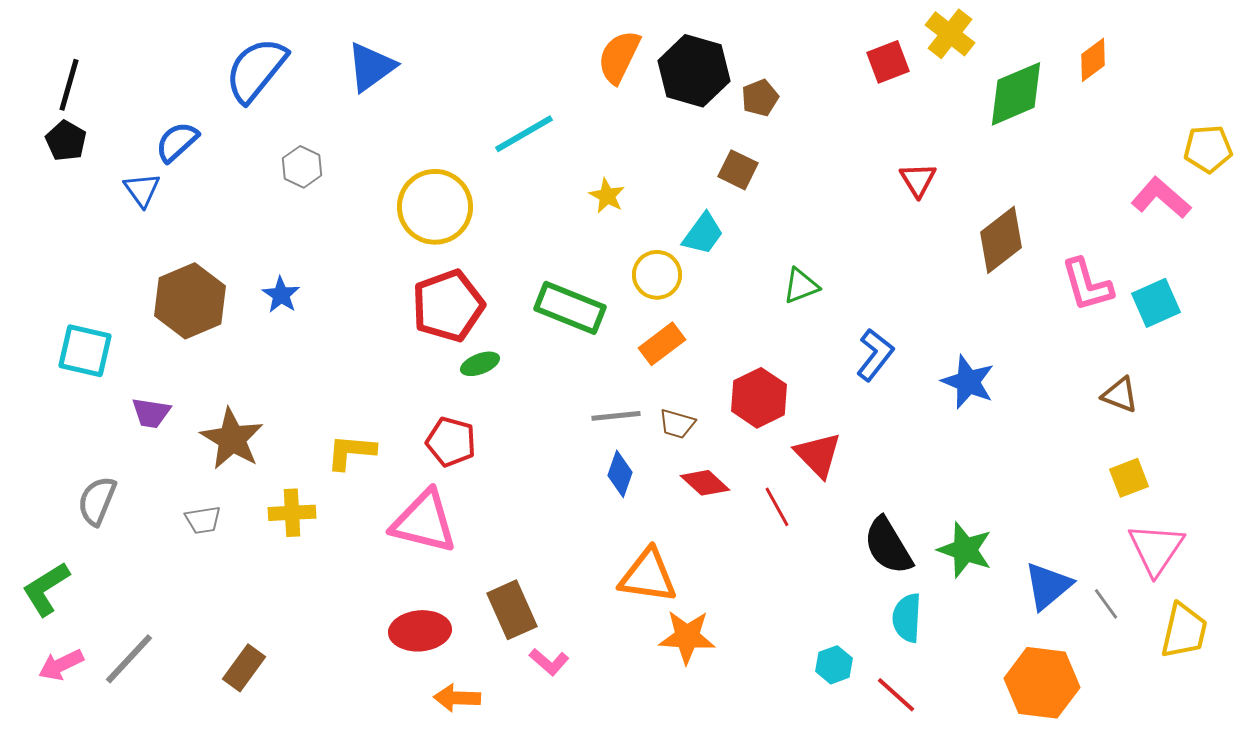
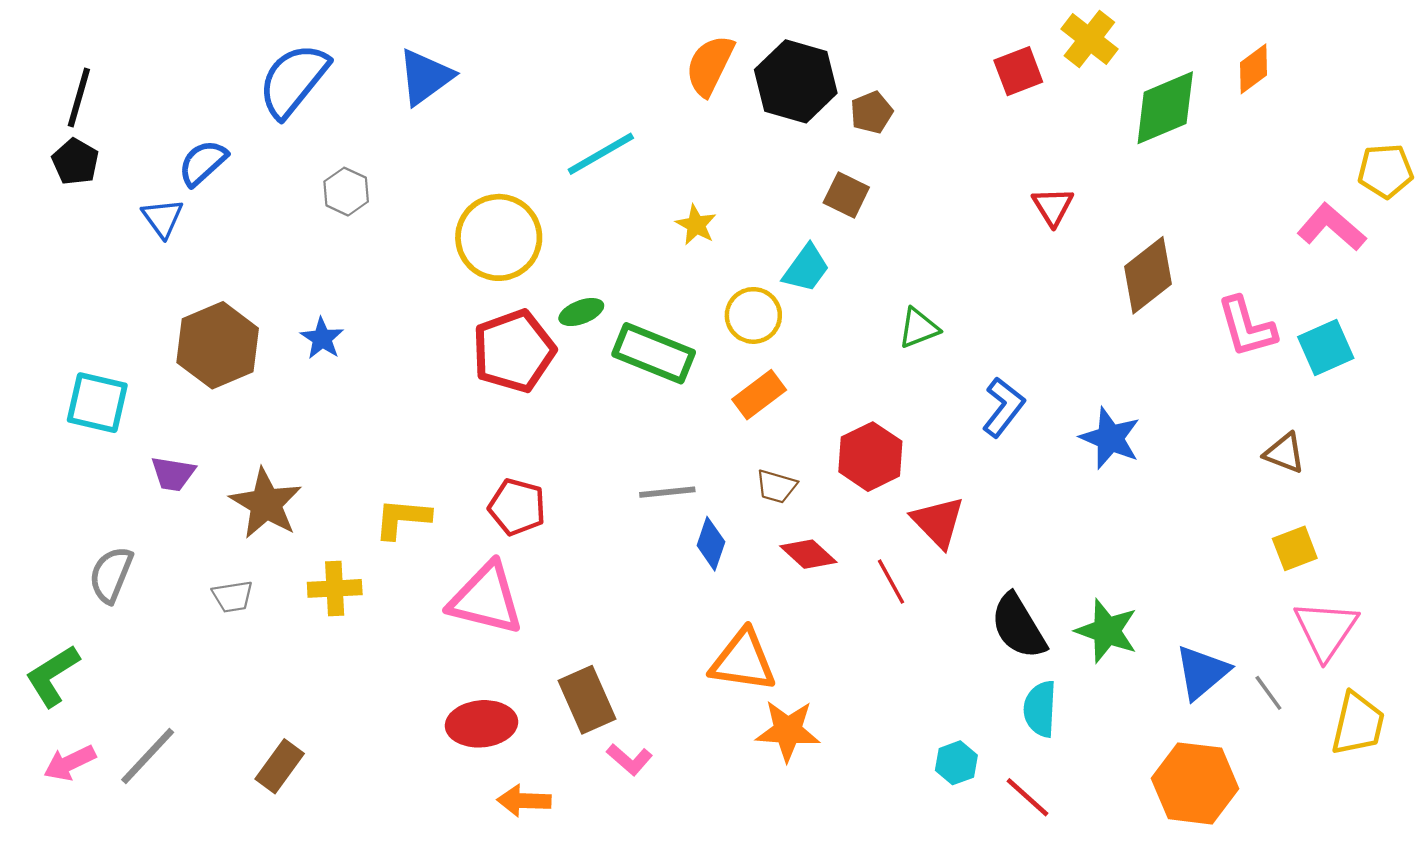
green ellipse: (480, 364) -> (581, 312), moved
gray line: (616, 416) -> (667, 492), moved

